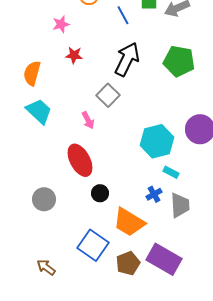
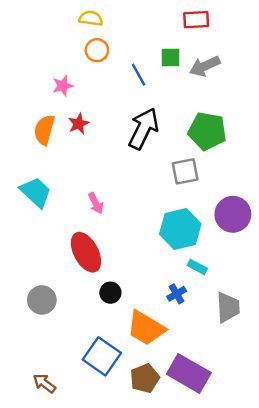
red star: (74, 55) -> (79, 124), turned -30
orange semicircle: (32, 73) -> (44, 130), moved
gray square: (108, 95) -> (185, 171), moved, turned 35
gray trapezoid: (180, 205) -> (228, 307), moved

